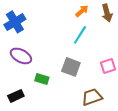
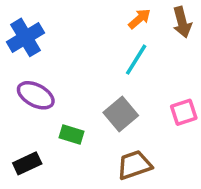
gray square: (71, 67) -> (121, 114), turned 30
brown trapezoid: (92, 97) -> (134, 165), moved

